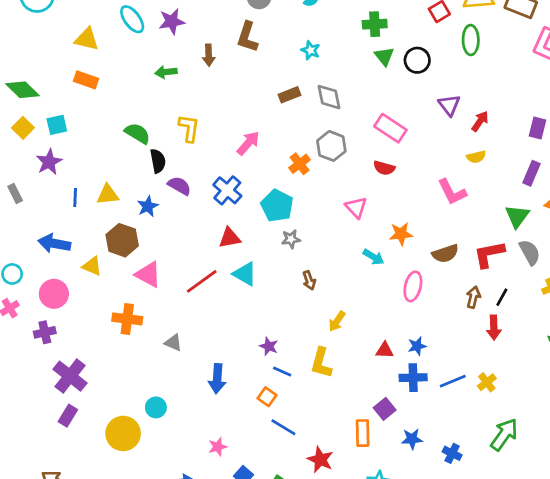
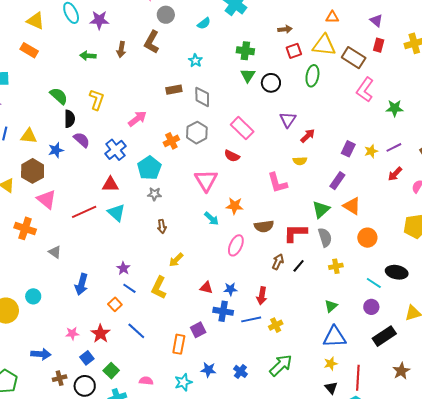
pink triangle: (356, 207) -> (206, 180), size x1.4
red arrow: (494, 328) -> (262, 296), moved
blue line: (283, 427) -> (136, 331), moved
blue star: (412, 439) -> (208, 370), moved
red star: (320, 460) -> (101, 334), moved

